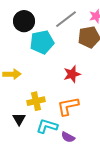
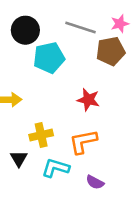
gray line: (66, 19) -> (80, 28), turned 55
red star: (72, 74) -> (88, 100), turned 30
purple semicircle: (68, 137) -> (95, 182), moved

